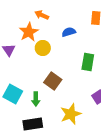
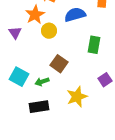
blue semicircle: (69, 32) -> (75, 15), size x1.5
green arrow: (36, 99) -> (42, 82), turned 72

